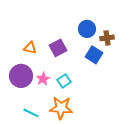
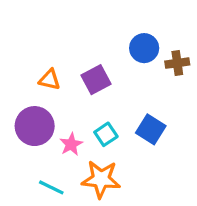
blue square: (94, 55) -> (151, 129), moved
pink star: (43, 79) -> (71, 144), moved

